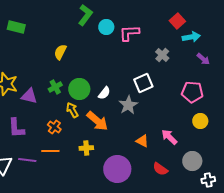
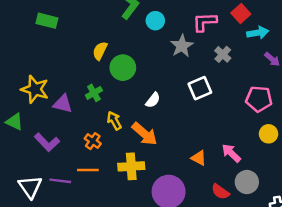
pink L-shape: (129, 33) -> (205, 22), moved
green circle: (79, 89) -> (123, 68), moved
gray star: (128, 105) -> (182, 46), moved
purple L-shape: (16, 128) -> (47, 142), turned -40
yellow cross: (86, 148) -> (131, 166), size x1.5
gray circle: (192, 161) -> (247, 182), moved

